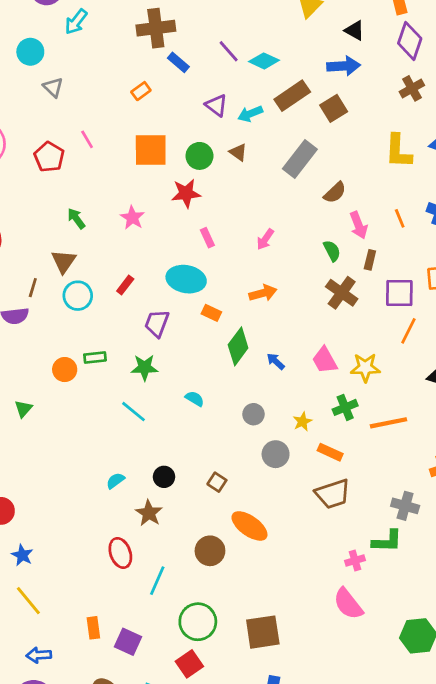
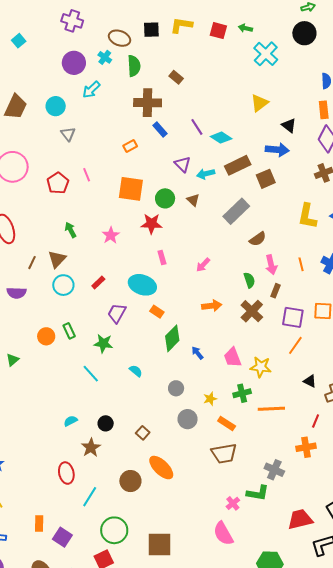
brown line: (33, 288) -> (32, 263), moved
orange arrow: (263, 293) -> (212, 306), moved
green rectangle: (95, 357) -> (69, 331), turned 63
pink cross: (355, 561) -> (233, 503), turned -32

